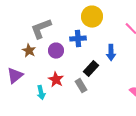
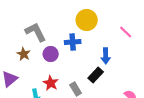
gray L-shape: (41, 29) -> (36, 32), turned 85
black rectangle: (91, 69) -> (96, 75), moved

